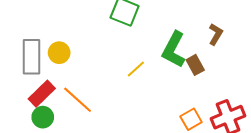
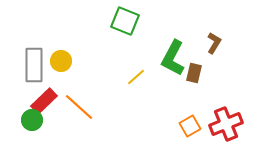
brown rectangle: (195, 65) -> (194, 73), turned 42
green circle: (43, 117) -> (32, 120), moved

